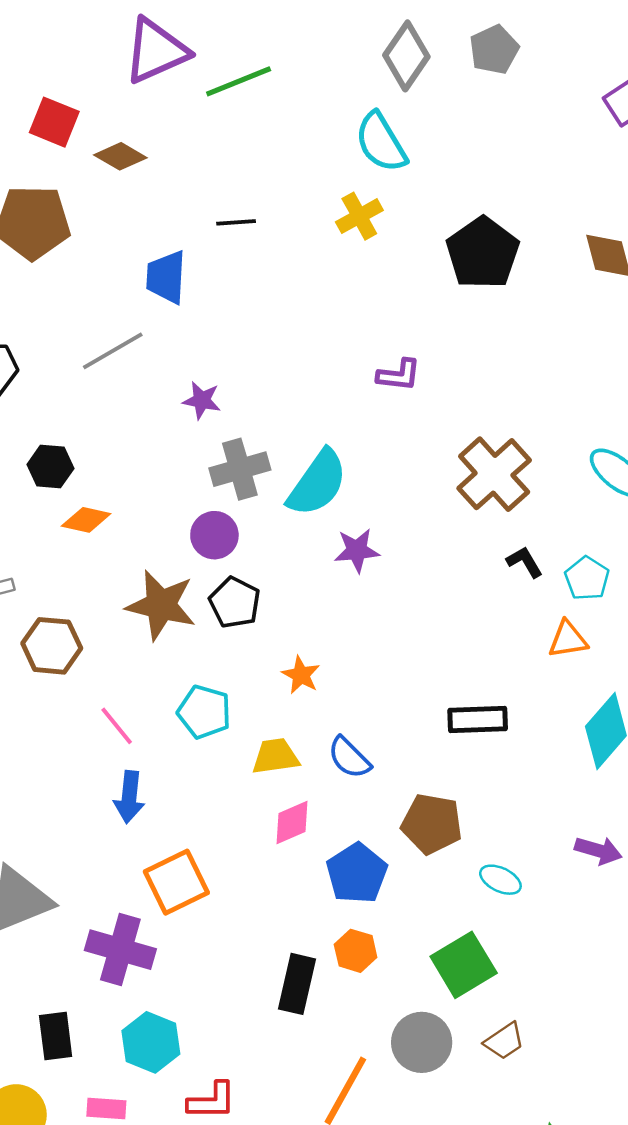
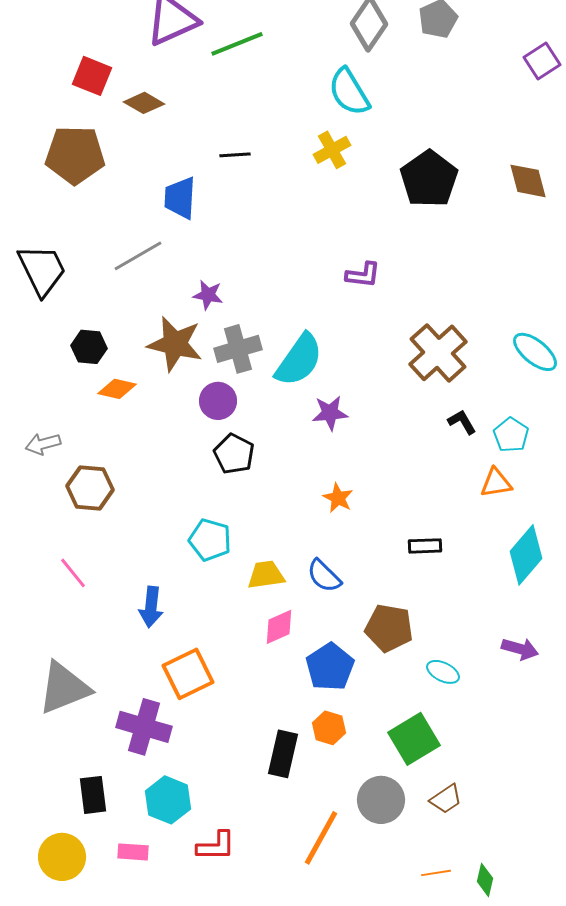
brown star: (161, 605) -> (175, 344), moved
orange star: (301, 675) -> (338, 498), moved
black rectangle: (478, 719) -> (425, 546), size x0.7
pink line: (117, 726) -> (73, 573), moved

